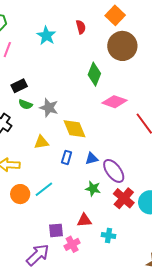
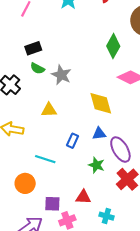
yellow diamond: (74, 129) -> (101, 103), moved
blue rectangle: (67, 157) -> (73, 141), moved
cyan line: (44, 189) -> (45, 159), turned 48
orange circle: (20, 194) -> (25, 183), moved

